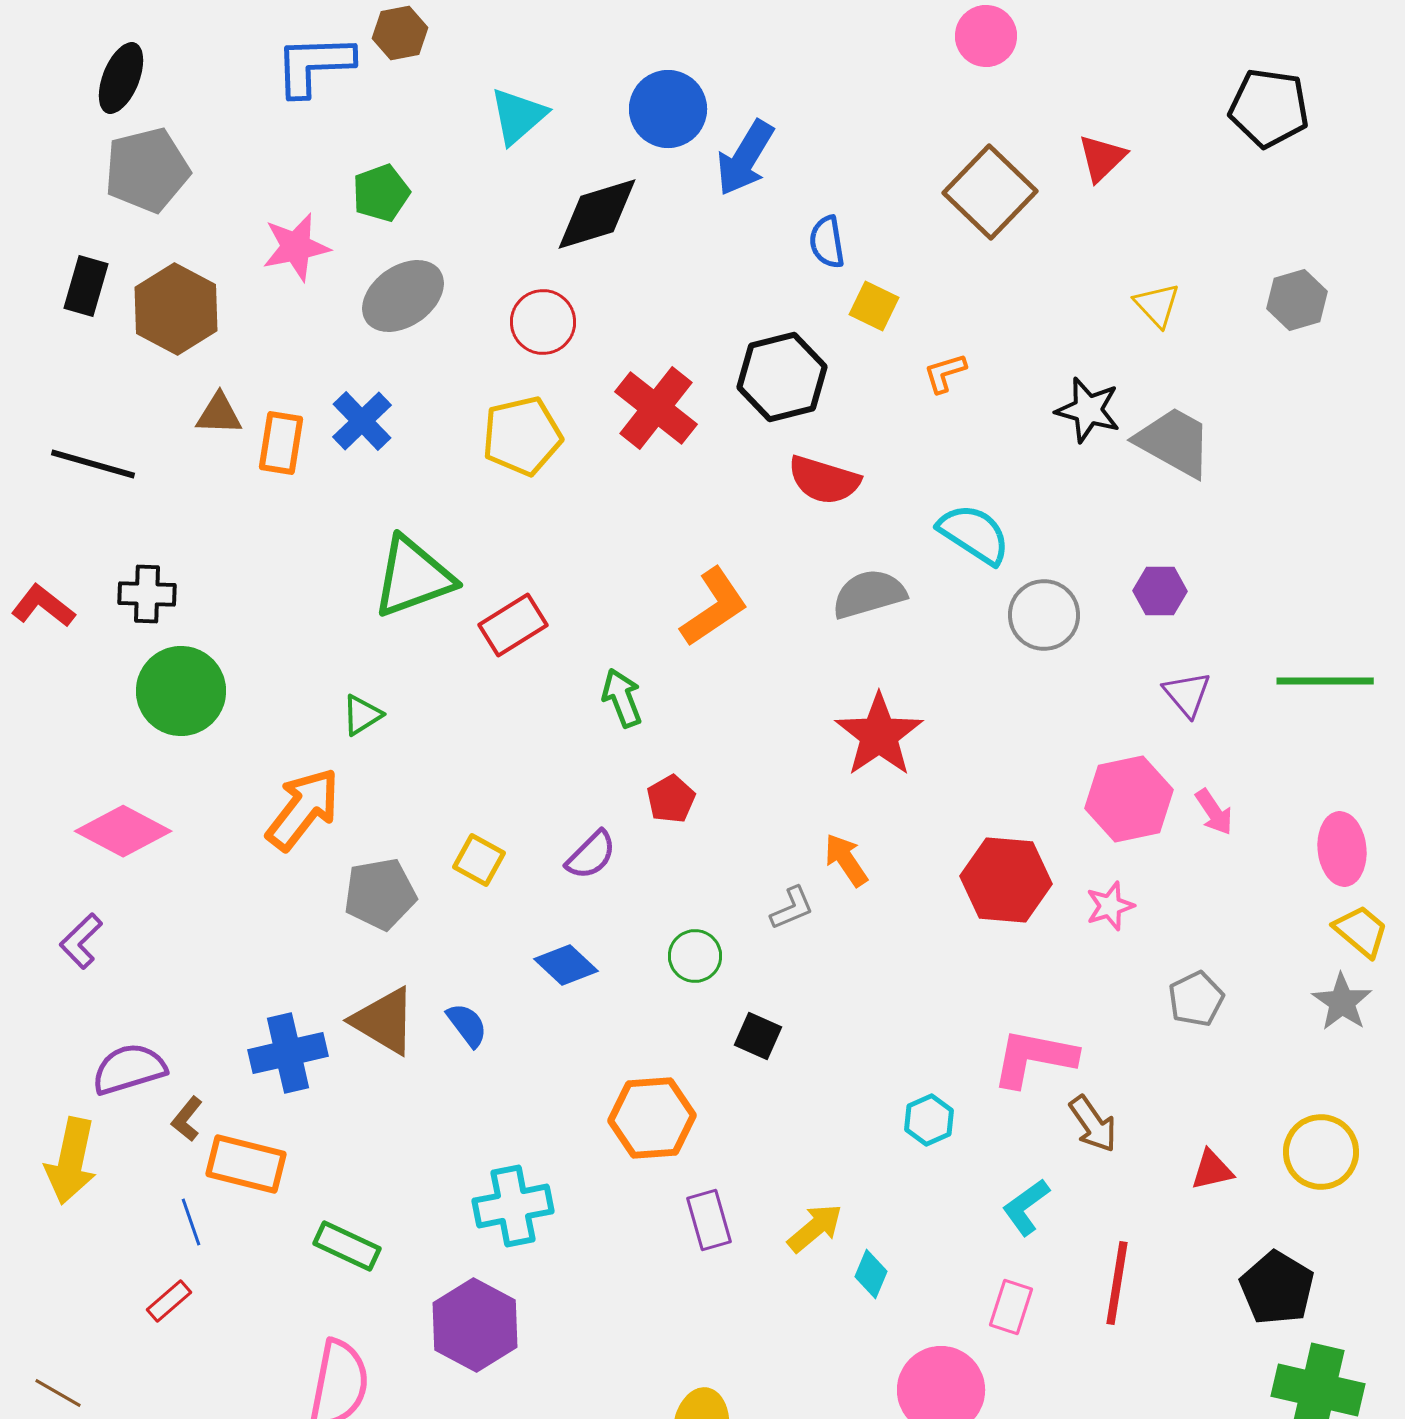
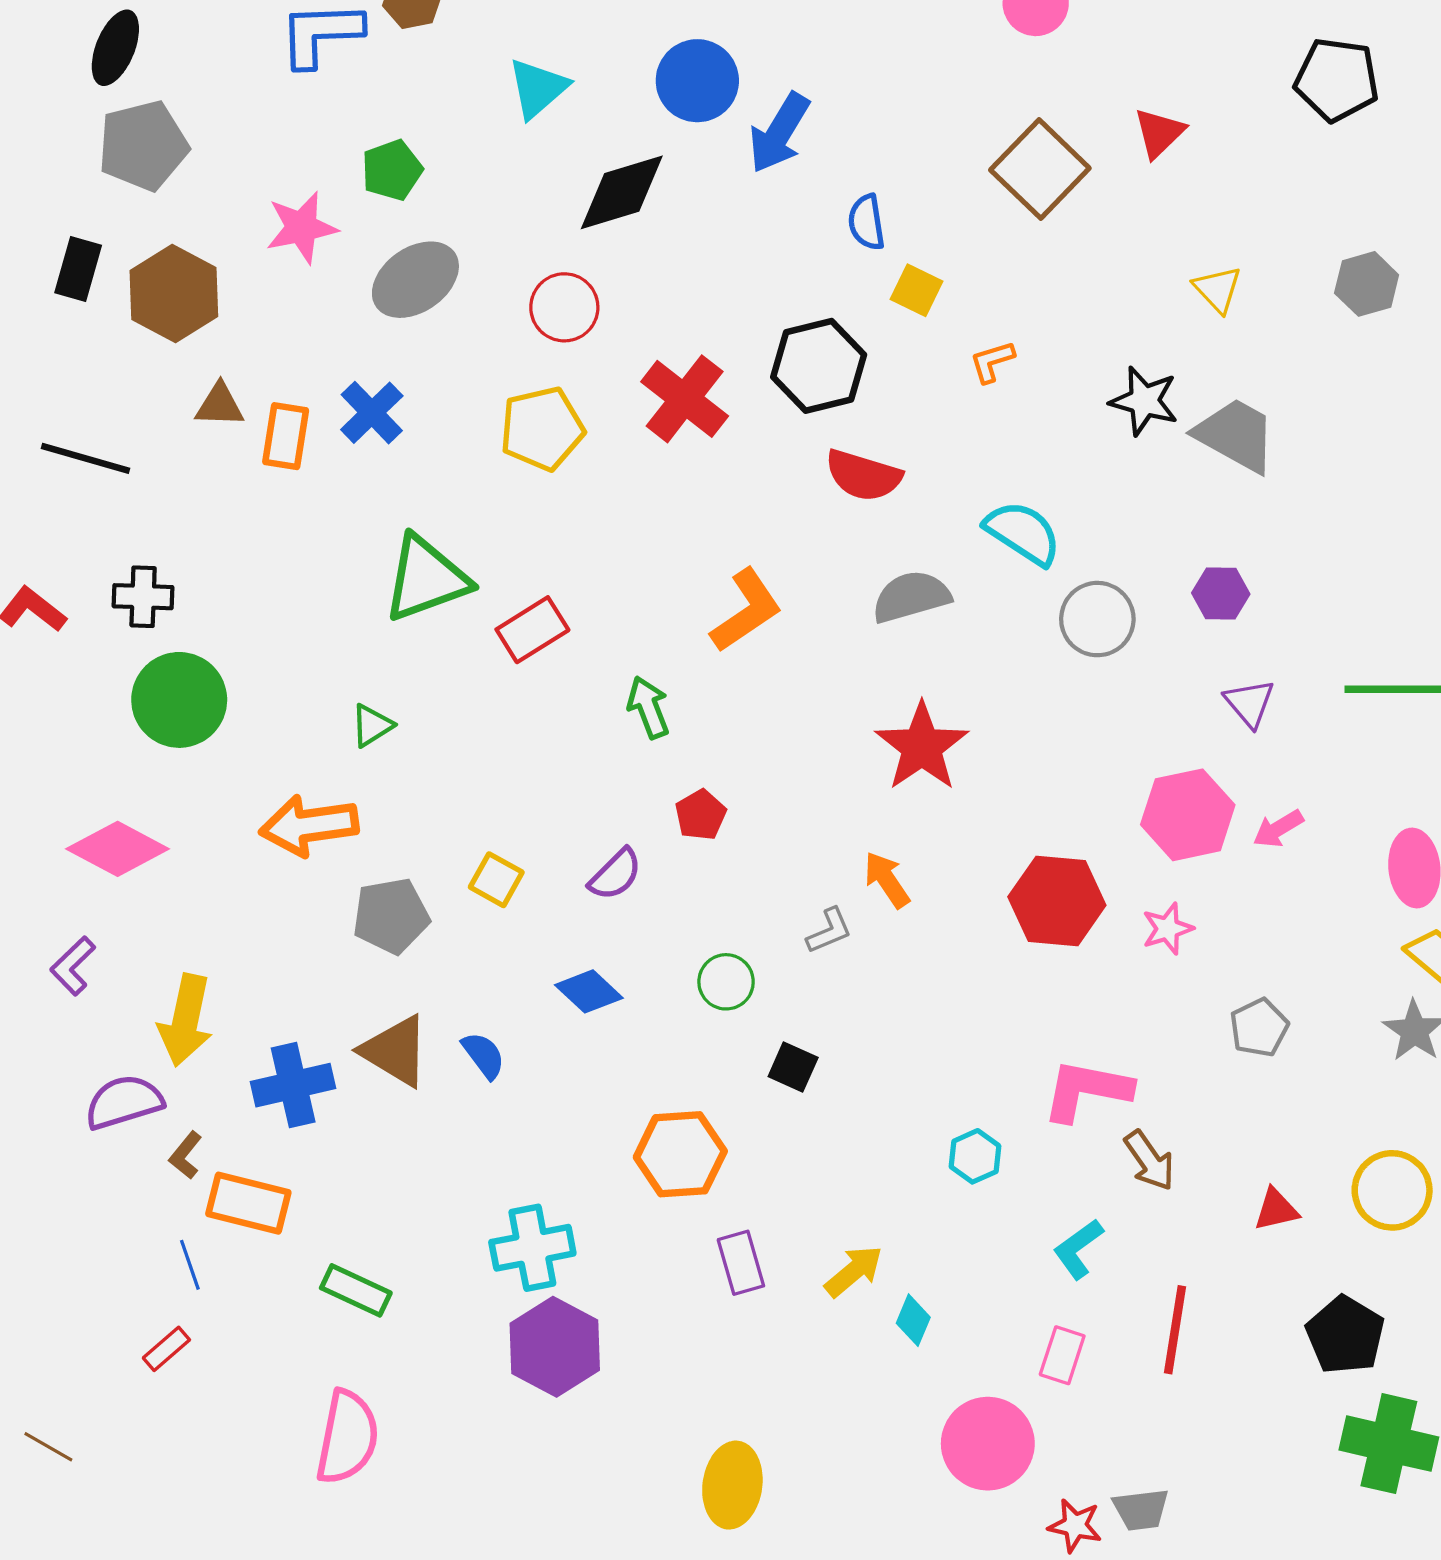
orange arrow: (303, 809) -> (309, 825), turned -136
pink arrow: (1214, 812) -> (1278, 829), turned 93
yellow arrow: (71, 1161) -> (186, 1020), moved
purple hexagon: (475, 1325) -> (555, 1347), moved

